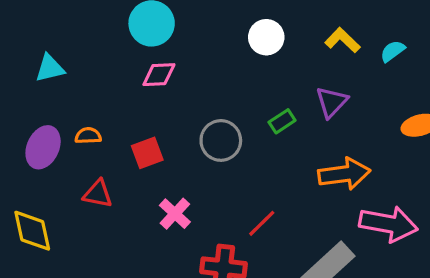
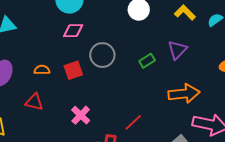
orange semicircle: (88, 136) -> (42, 70), moved
gray circle: (221, 140) -> (102, 55), moved
red square: (147, 153) -> (73, 70), moved

